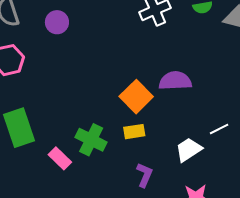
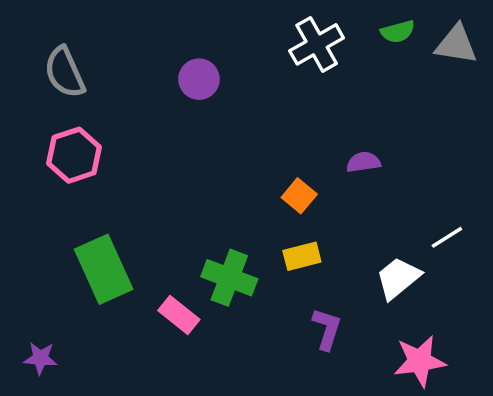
purple circle: (57, 22) -> (199, 79), moved
purple semicircle: (175, 81) -> (363, 162), size x0.6
orange square: (136, 97) -> (299, 196), size x0.6

